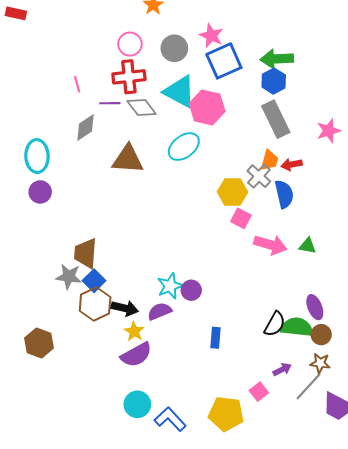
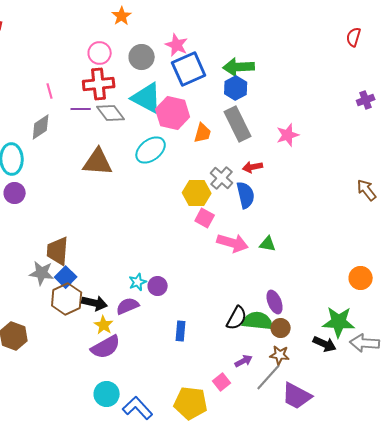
gray diamond: (86, 128) -> (41, 127), moved
orange trapezoid: (269, 160) -> (203, 133), moved
cyan star: (170, 286) -> (138, 282), size x0.7

